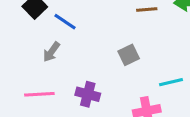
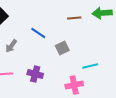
blue line: (65, 22) -> (38, 33), moved

